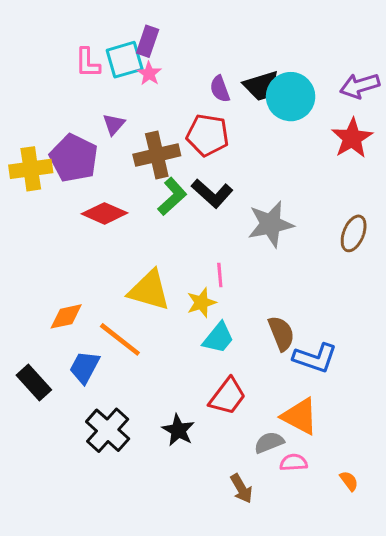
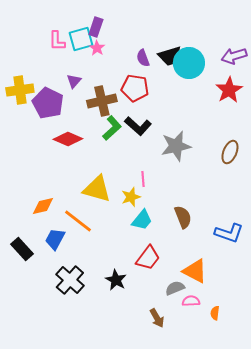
yellow cross: (31, 169) -> (20, 90), moved
blue L-shape: (315, 358) -> (229, 233), moved
orange semicircle: (349, 481) -> (215, 313), moved, turned -136

